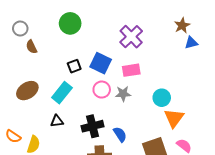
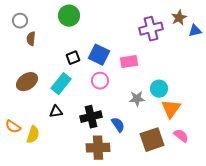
purple cross: (131, 37) -> (151, 29), moved, turned 30
blue triangle: (191, 43) -> (195, 31), moved
brown semicircle: (31, 47) -> (31, 39), turned 32
gray star: (123, 94) -> (137, 99), moved

